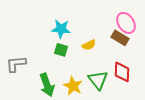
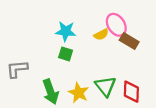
pink ellipse: (126, 23) -> (116, 25), moved
yellow semicircle: (89, 45) -> (101, 34), moved
red diamond: (122, 72) -> (131, 92), moved

